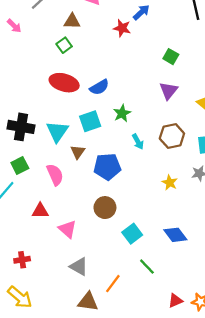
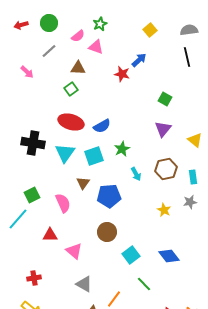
black cross: (21, 127) -> (33, 143), moved
cyan triangle: (57, 131) -> (65, 153), moved

